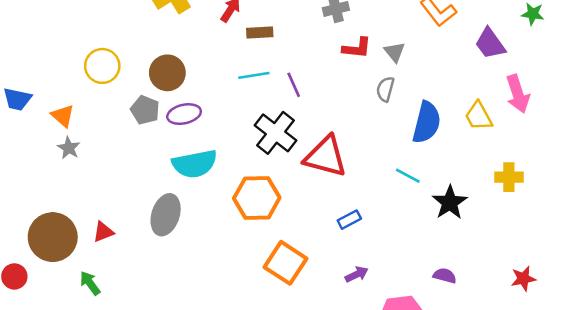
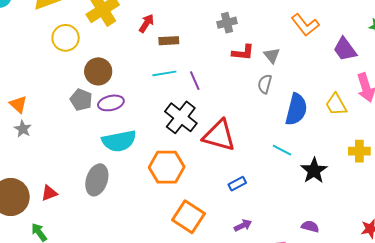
yellow circle: (102, 66) -> (66, 38), moved

